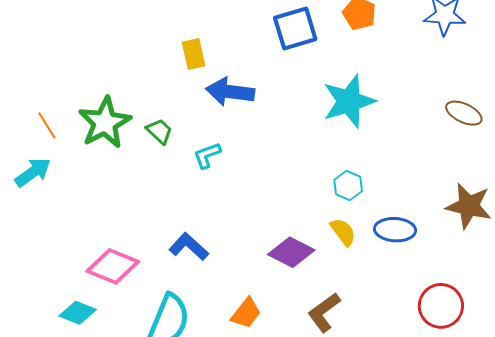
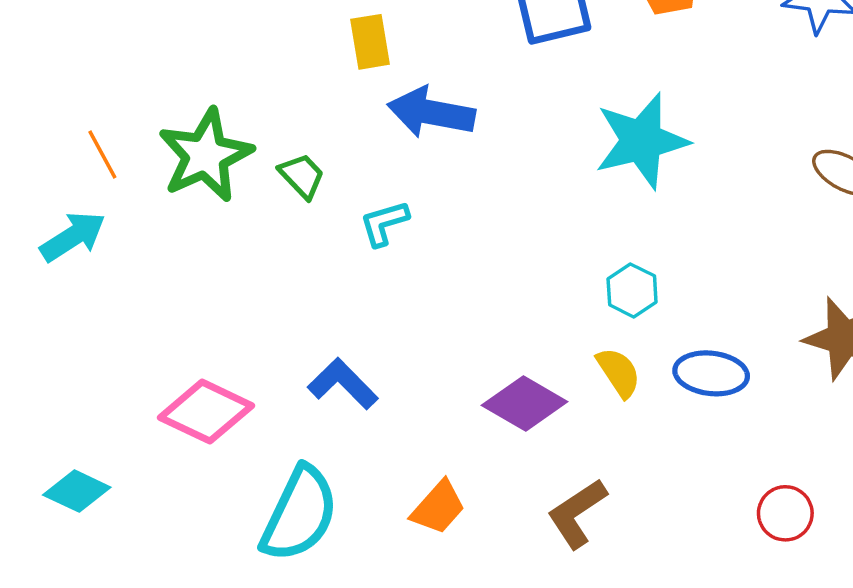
red circle: (441, 306) -> (785, 513), size x0.7
cyan diamond: (78, 313) -> (77, 491), moved

